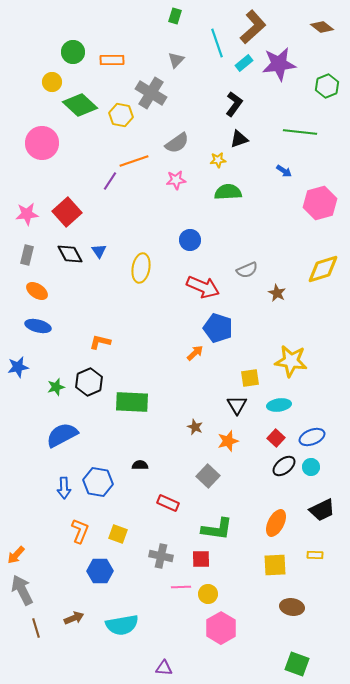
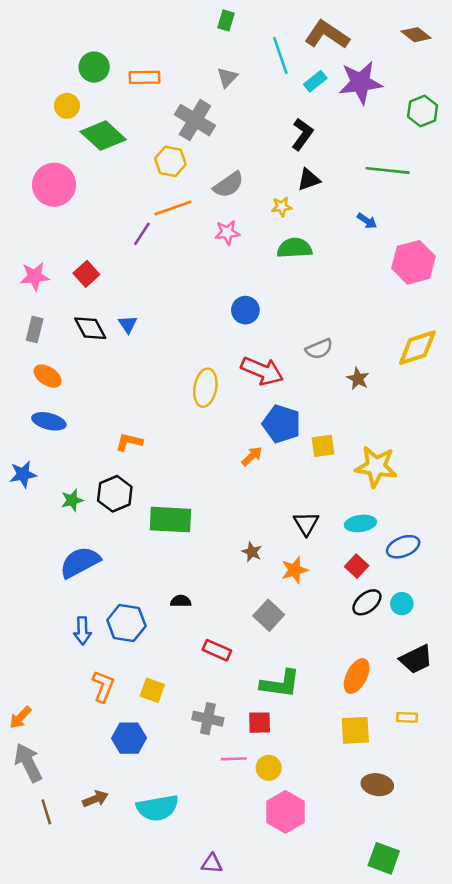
brown L-shape: (253, 27) -> (327, 35), turned -104
yellow hexagon: (121, 115) -> (170, 161), moved
red square: (67, 212) -> (86, 274), size x0.7
yellow ellipse: (141, 268) -> (205, 388), moved
yellow square: (250, 378) -> (323, 446), moved
blue ellipse: (312, 437) -> (403, 547), moved

